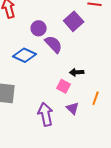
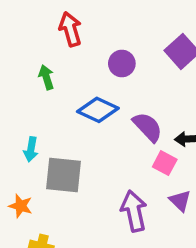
purple semicircle: (54, 44) -> (148, 127), moved

